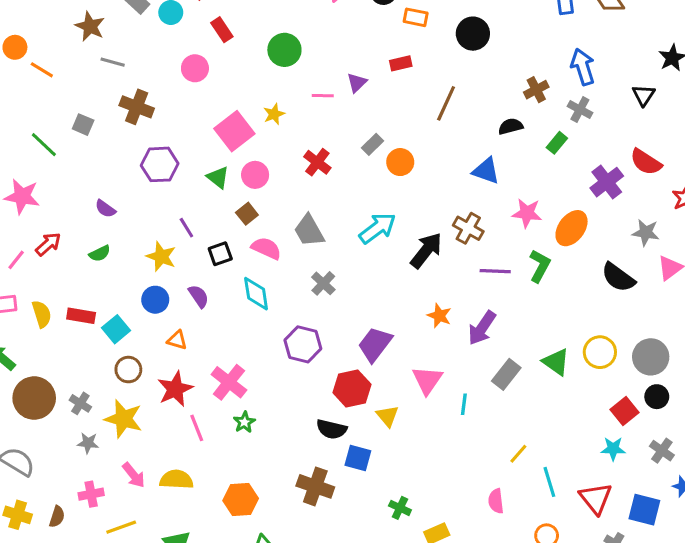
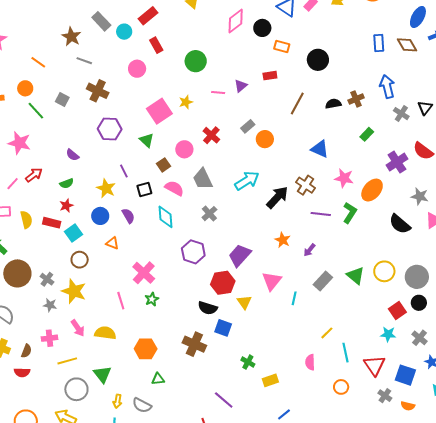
orange circle: (15, 47) -> (25, 88), moved
gray cross: (580, 109) -> (401, 114), moved
black semicircle: (511, 126) -> (333, 104), moved
pink circle: (255, 175) -> (184, 149), moved
purple arrow: (482, 328) -> (309, 250), size x0.6
red star: (175, 389) -> (66, 206), moved, size x0.6

